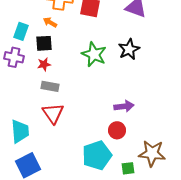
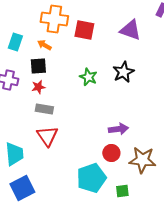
cyan rectangle: (21, 31) -> (15, 42), moved
green star: (94, 54) -> (88, 77), size x0.7
brown star: (152, 153) -> (142, 160), moved

